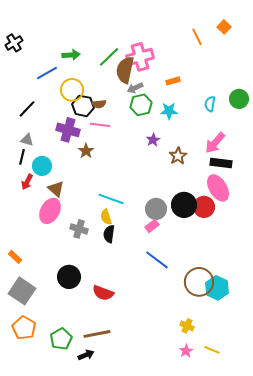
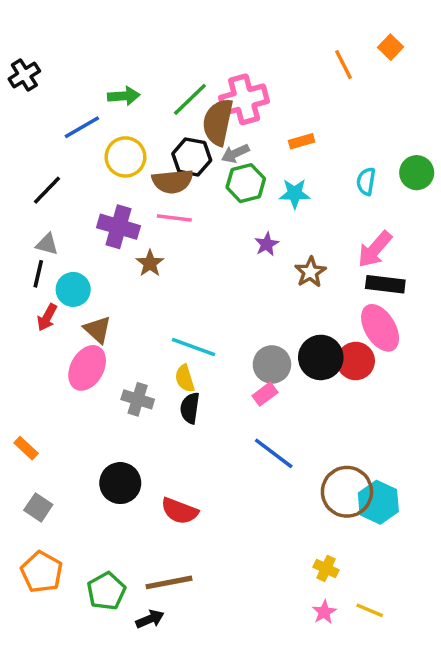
brown semicircle: (99, 104) -> (173, 181), size x1.6
black hexagon: (83, 106) -> (192, 157), moved
gray square: (22, 291) -> (38, 507), size x0.6

